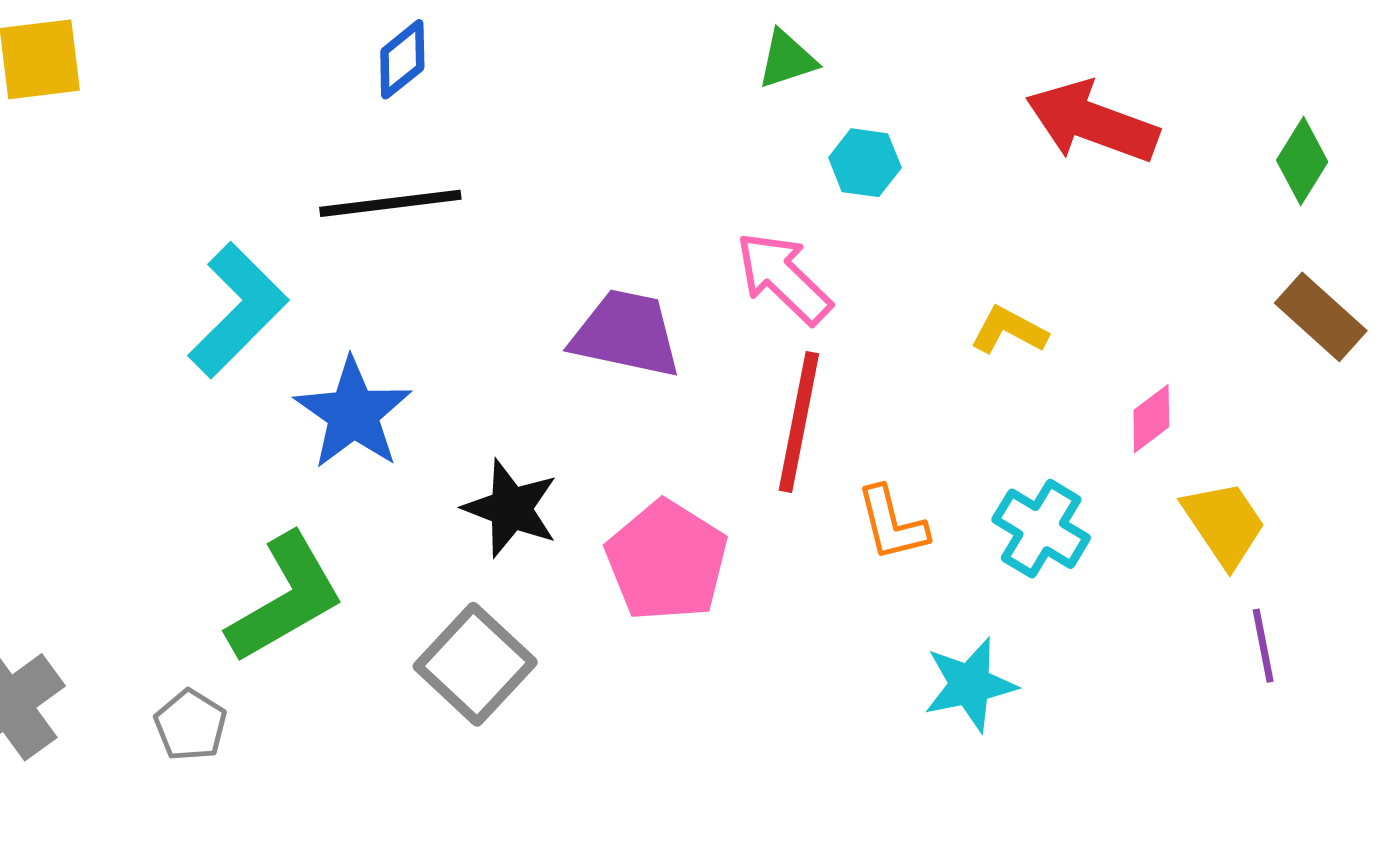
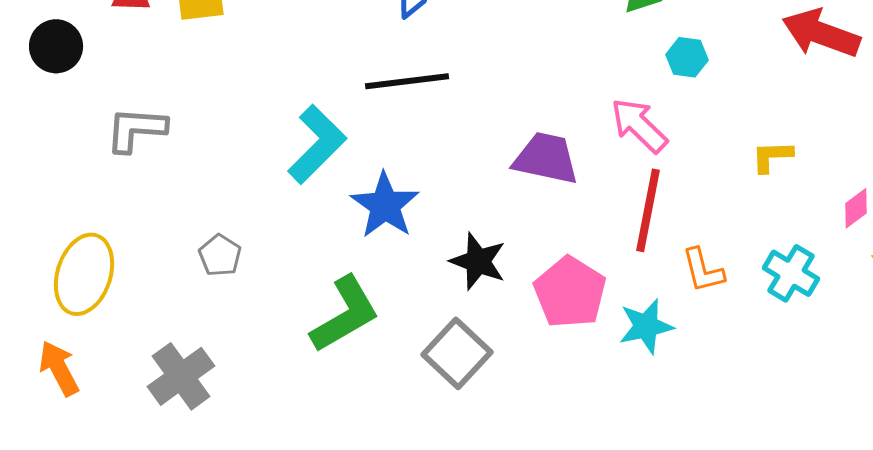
yellow L-shape: (1009, 330) -> (772, 156), turned -30
cyan star: (970, 685) -> (646, 326), moved
gray pentagon: (191, 725) -> (220, 255), moved

